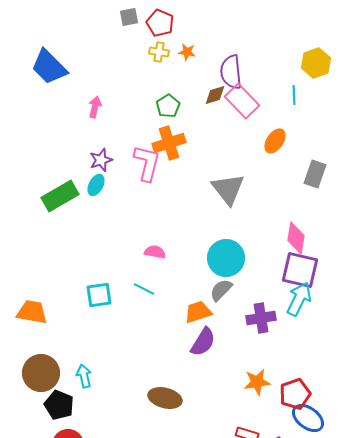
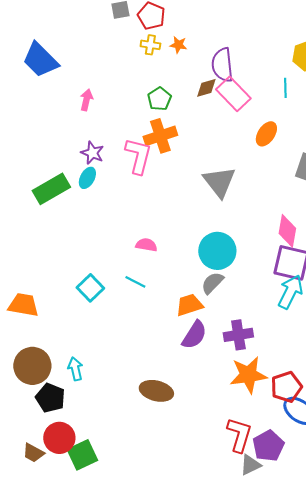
purple star: (101, 160) -> (92, 153), turned -30
cyan square: (99, 295) -> (90, 288), turned -36
purple cross: (261, 318) -> (238, 335), moved
orange star: (257, 382) -> (248, 375), size x1.4

